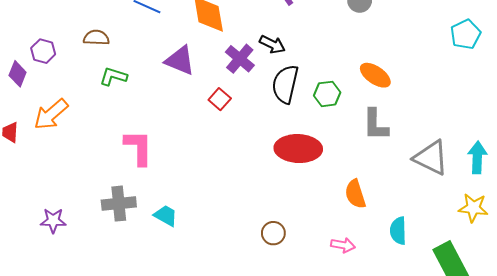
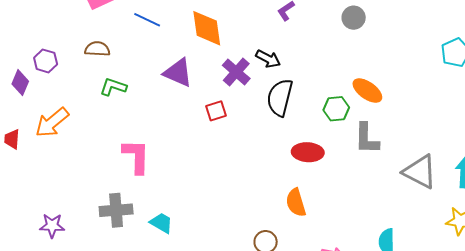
green hexagon: (327, 94) -> (336, 109), moved
red square: (220, 99) -> (216, 111), turned 30
red ellipse: (298, 149) -> (308, 152), moved, size x0.7
orange semicircle: (355, 194) -> (296, 203), moved

